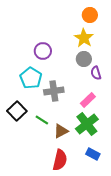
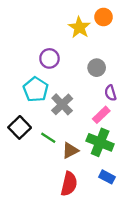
yellow star: (84, 38) -> (79, 27), moved
purple semicircle: (96, 73) -> (110, 93), moved
gray cross: (54, 91) -> (62, 104), turned -36
green cross: (87, 124) -> (100, 142), turned -30

